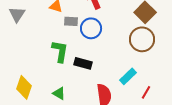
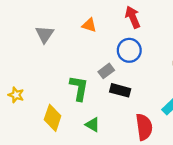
gray rectangle: (71, 21) -> (106, 71), moved, turned -40
green L-shape: (60, 51) -> (79, 88), moved

